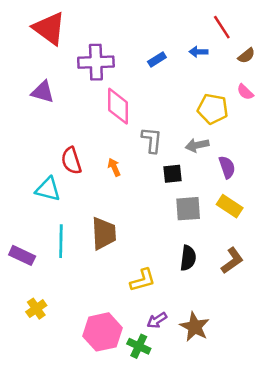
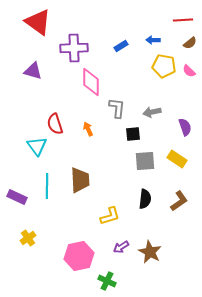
red line: (222, 27) -> (183, 20), moved, turned -60
yellow pentagon: (213, 109) -> (164, 66), moved
purple semicircle: (227, 167) -> (185, 127), moved
cyan triangle: (48, 189) -> (37, 146), turned 40
green cross: (139, 346) -> (107, 281), moved

